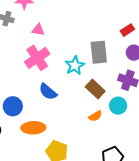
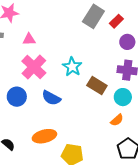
gray rectangle: (99, 52) -> (93, 16), moved, turned 50
blue circle: (13, 106) -> (17, 97), moved
orange semicircle: (95, 116) -> (117, 120), moved

